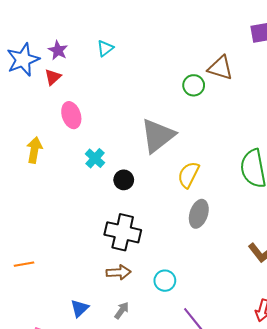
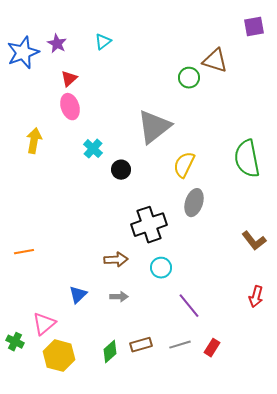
red triangle: (53, 77) -> (69, 79), moved
black cross: (123, 232) -> (149, 225), moved, turned -32
gray arrow: (122, 310) -> (119, 297), turned 54

